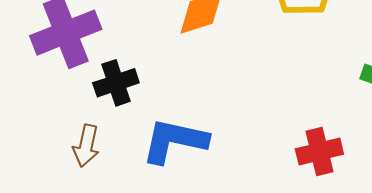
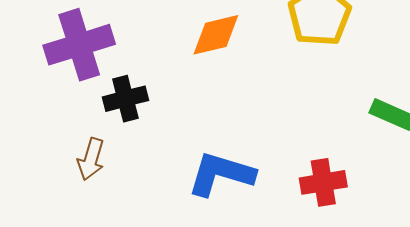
blue L-shape: (175, 141) -> (221, 174), moved

